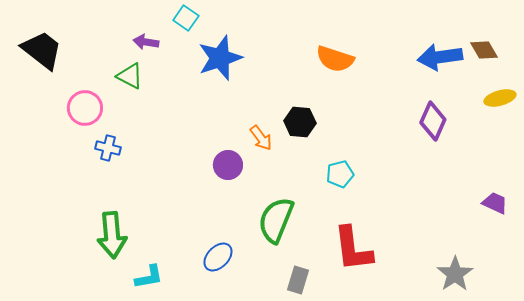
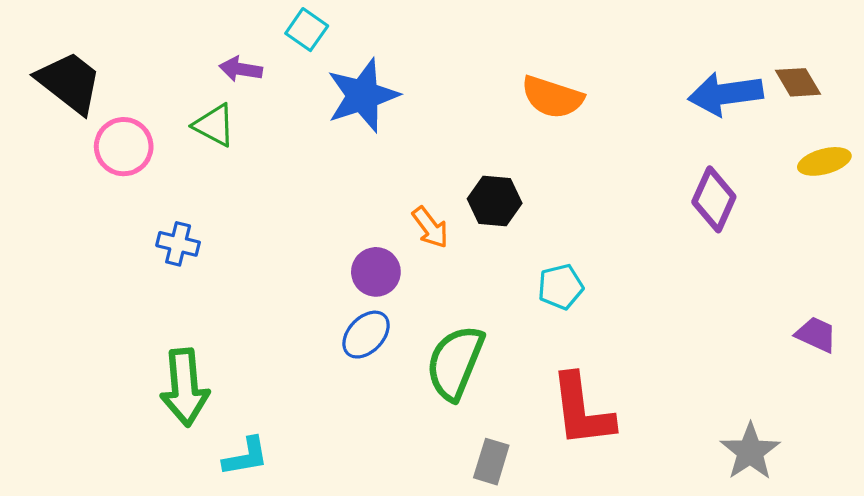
pink circle: (85, 108) -> (124, 147), moved
blue ellipse: (218, 257) -> (366, 335), moved

